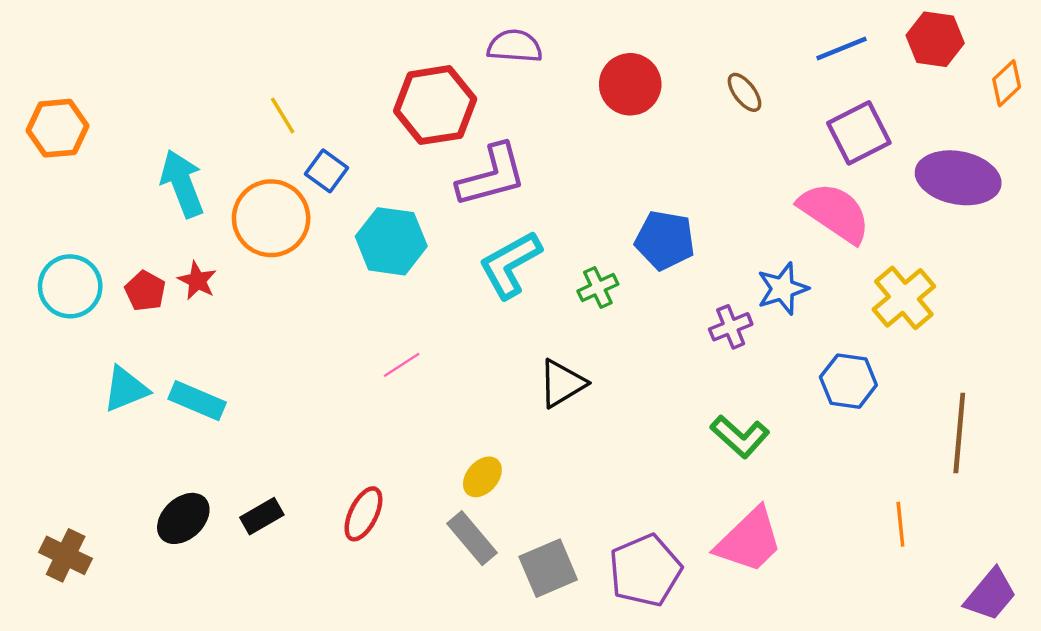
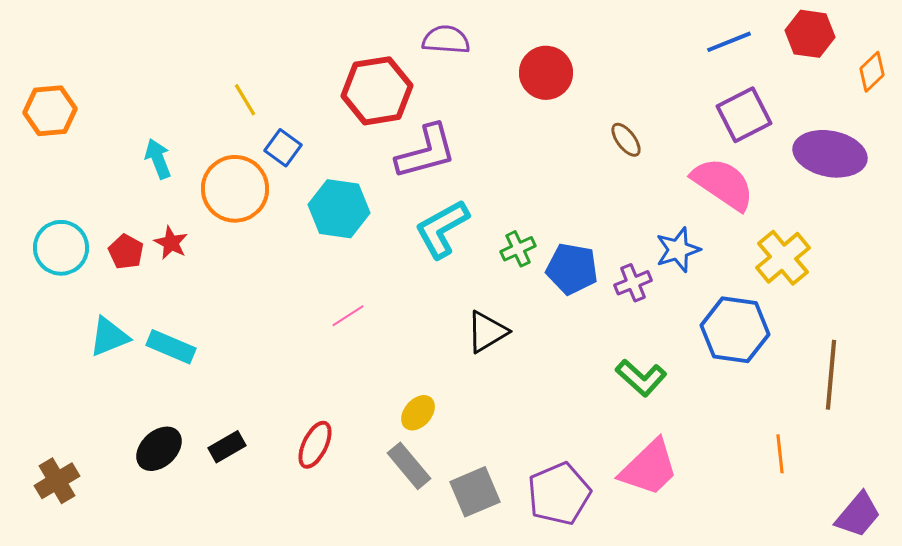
brown ellipse: (745, 92) -> (626, 140), moved
cyan arrow: (182, 184) -> (158, 159), size x0.7
blue pentagon: (665, 240) -> (572, 269), moved
blue hexagon: (848, 381) -> (735, 330), size x1.4
brown cross: (66, 555) -> (57, 481), turned 33

